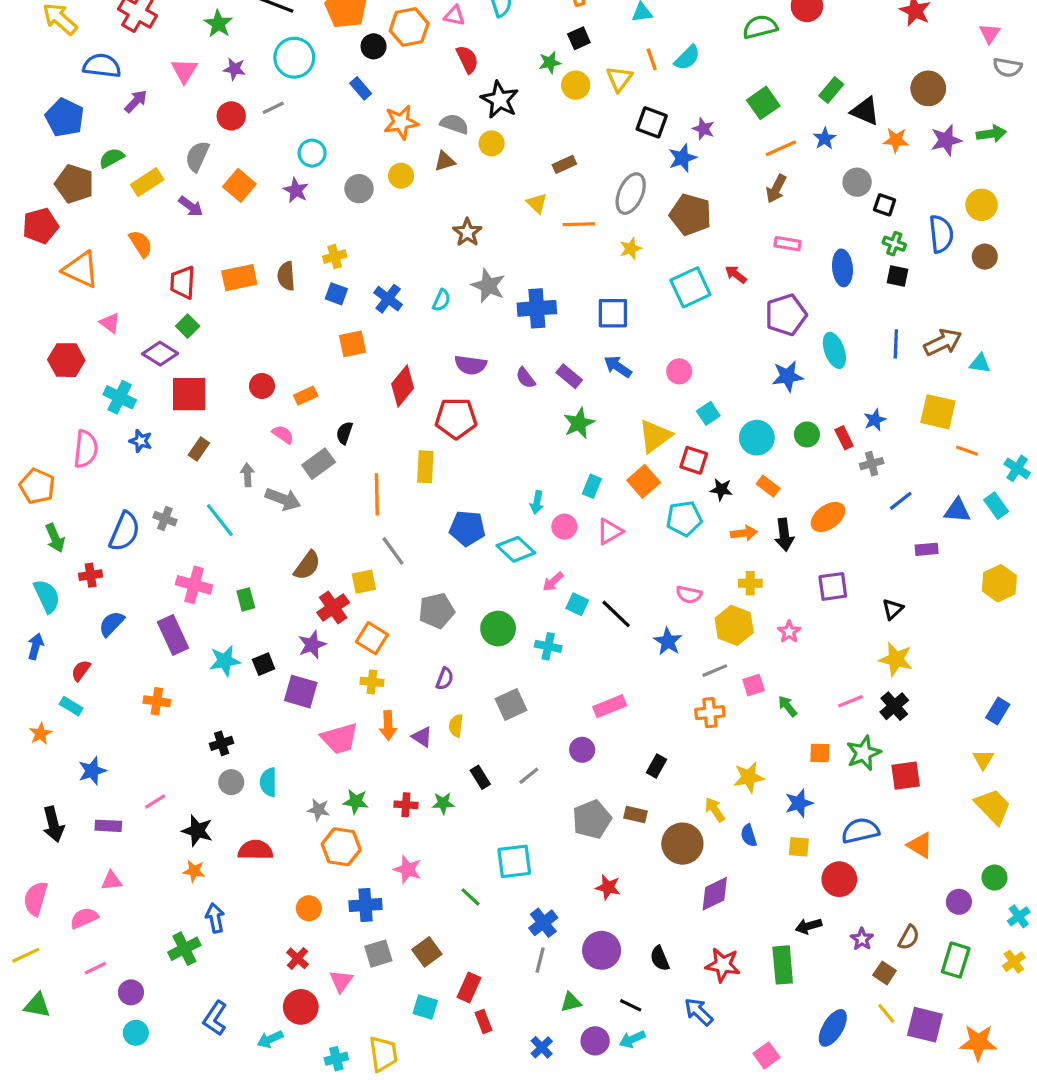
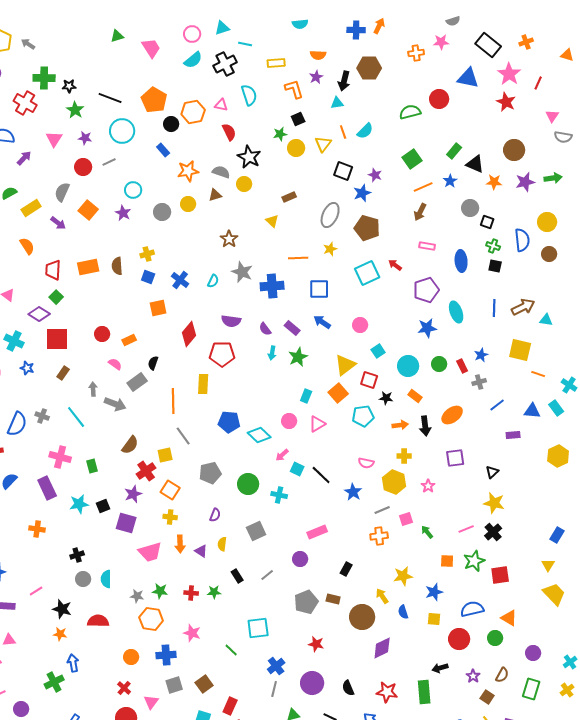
orange line: (579, 224) -> (298, 258), moved
cyan arrow: (537, 502) -> (272, 353), moved
green circle: (995, 878) -> (495, 638), moved

